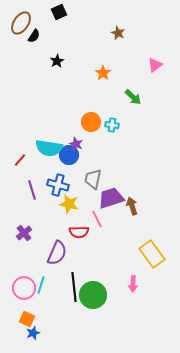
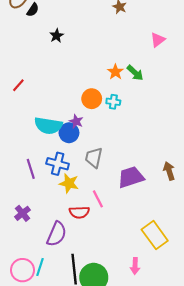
orange star: (103, 73) -> (115, 72), moved
red line: (20, 160) -> (18, 85), moved
purple trapezoid: (111, 198) -> (131, 177), moved
brown arrow: (132, 206) -> (169, 171), moved

